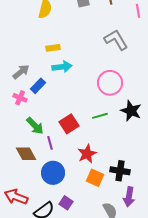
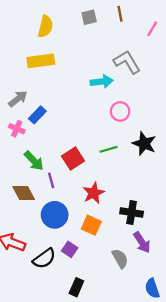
pink line: (138, 11) -> (152, 29), turned 40
yellow rectangle: (53, 48) -> (41, 61), moved, size x1.6
cyan arrow: (62, 67) -> (102, 82), moved
pink circle: (110, 83) -> (120, 111), size x0.7
orange square: (95, 178) -> (91, 225), moved
purple arrow: (129, 197) -> (142, 242), turned -42

